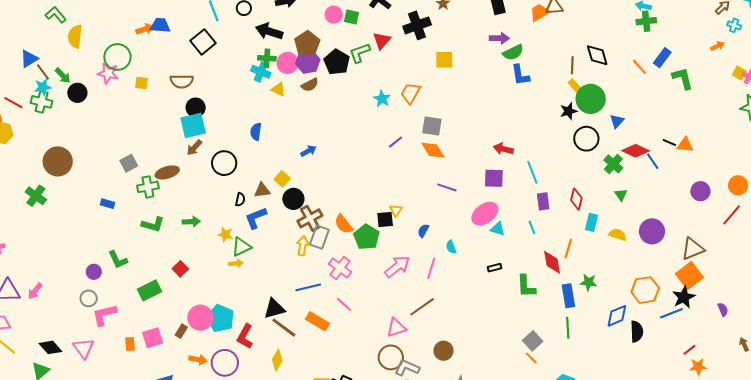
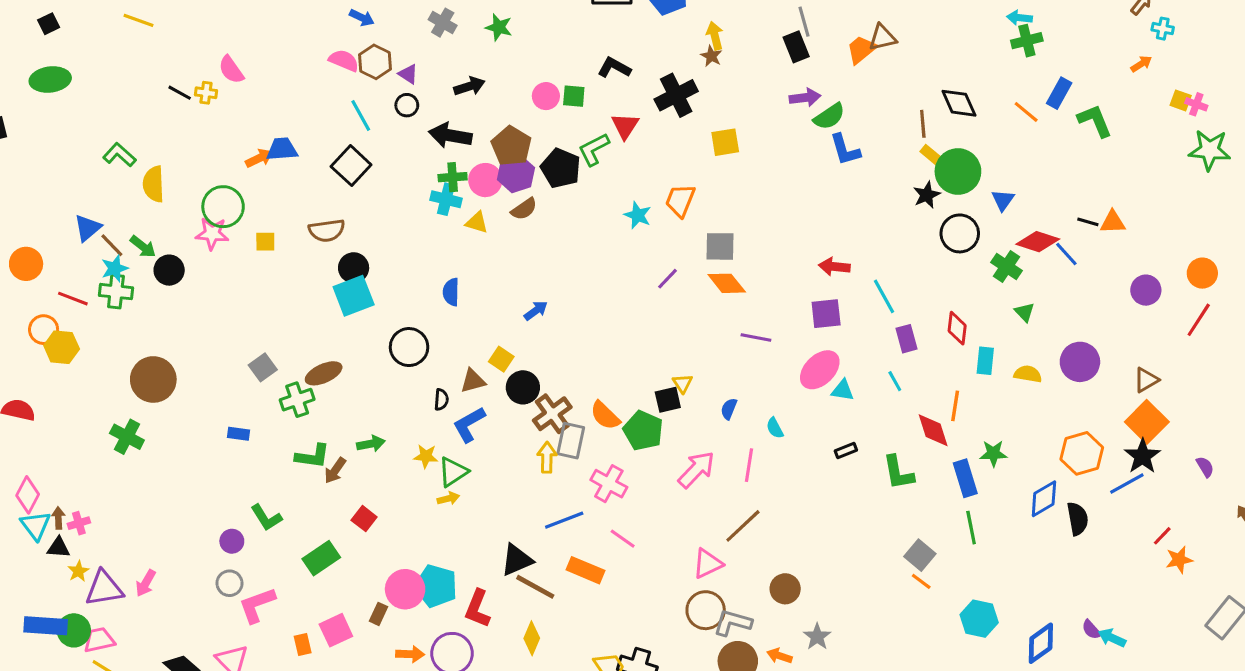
brown arrow: (194, 148) -> (335, 470), moved
brown triangle: (693, 249) -> (1146, 380), size x0.7

